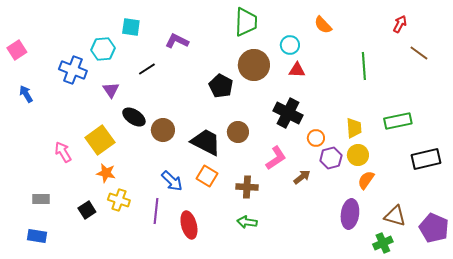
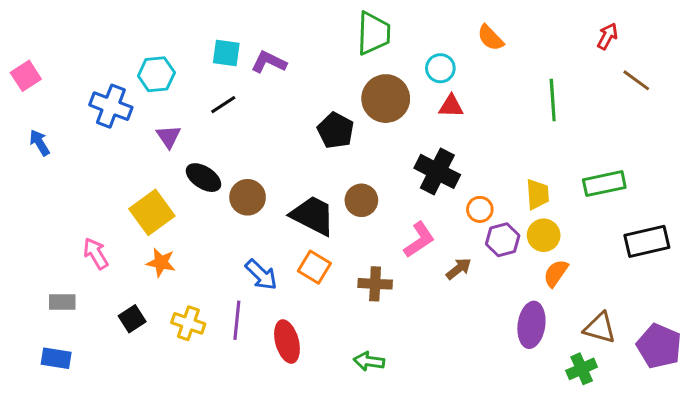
cyan square: (131, 27) -> (226, 53), moved
pink arrow: (63, 152) -> (96, 253), moved
yellow cross: (119, 200) -> (188, 323), moved
green arrow: (247, 222) -> (369, 361), moved

